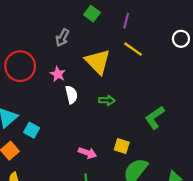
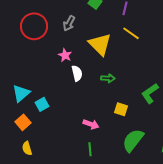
red circle: (20, 66) -> (34, 26), moved
cyan square: (32, 130) -> (42, 104), turned 32
yellow square: (122, 146) -> (121, 109), moved

